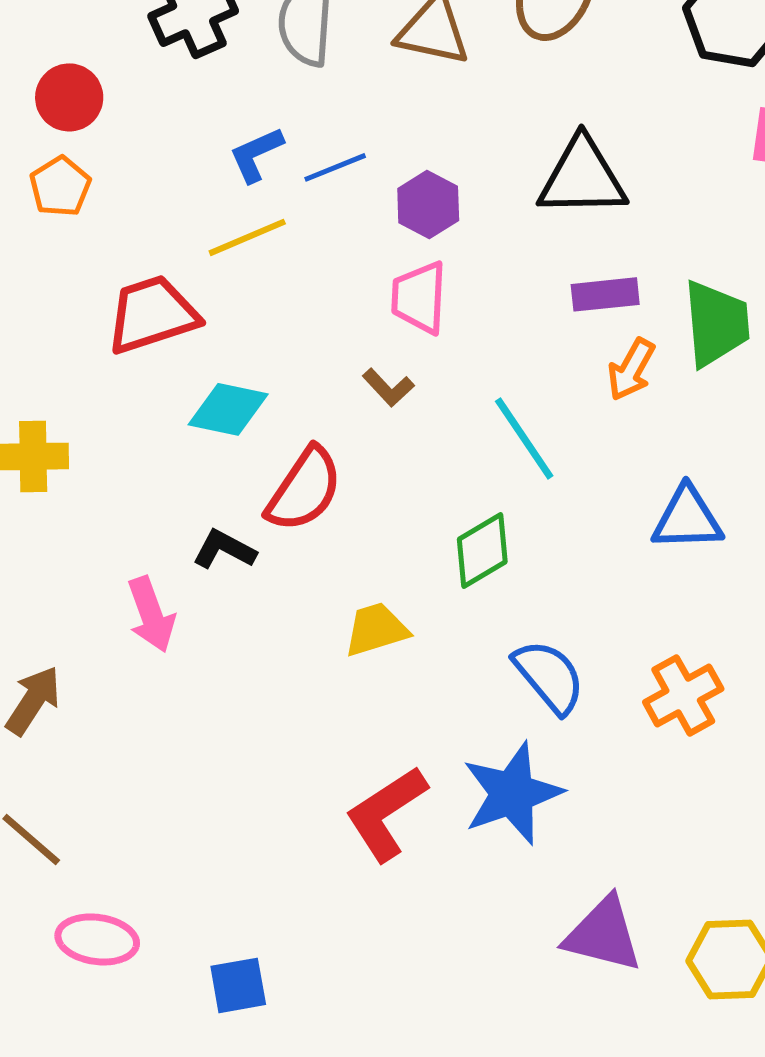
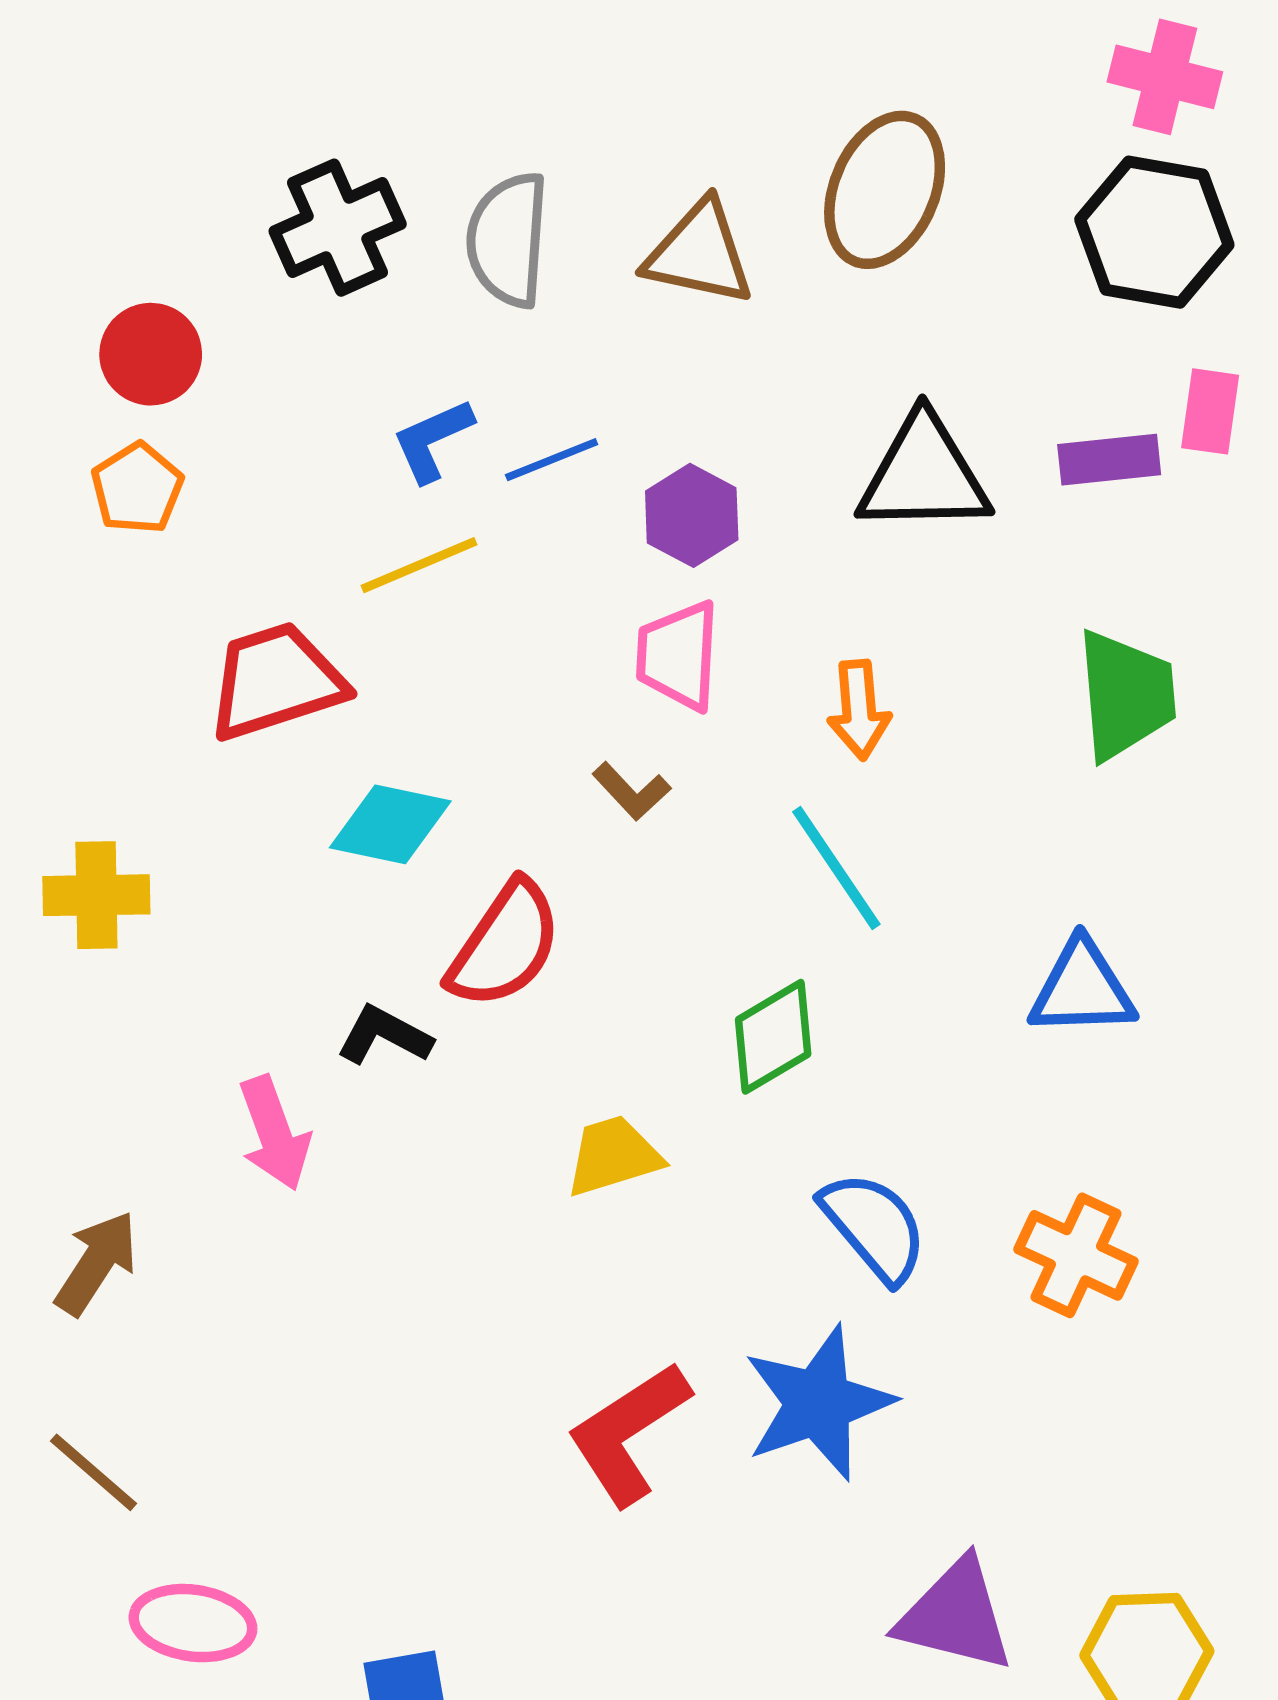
purple rectangle: (605, 294) -> (1109, 460), moved
orange arrow: (631, 369) -> (859, 710), moved, turned -34
orange cross: (683, 695) -> (1076, 1255), turned -36

